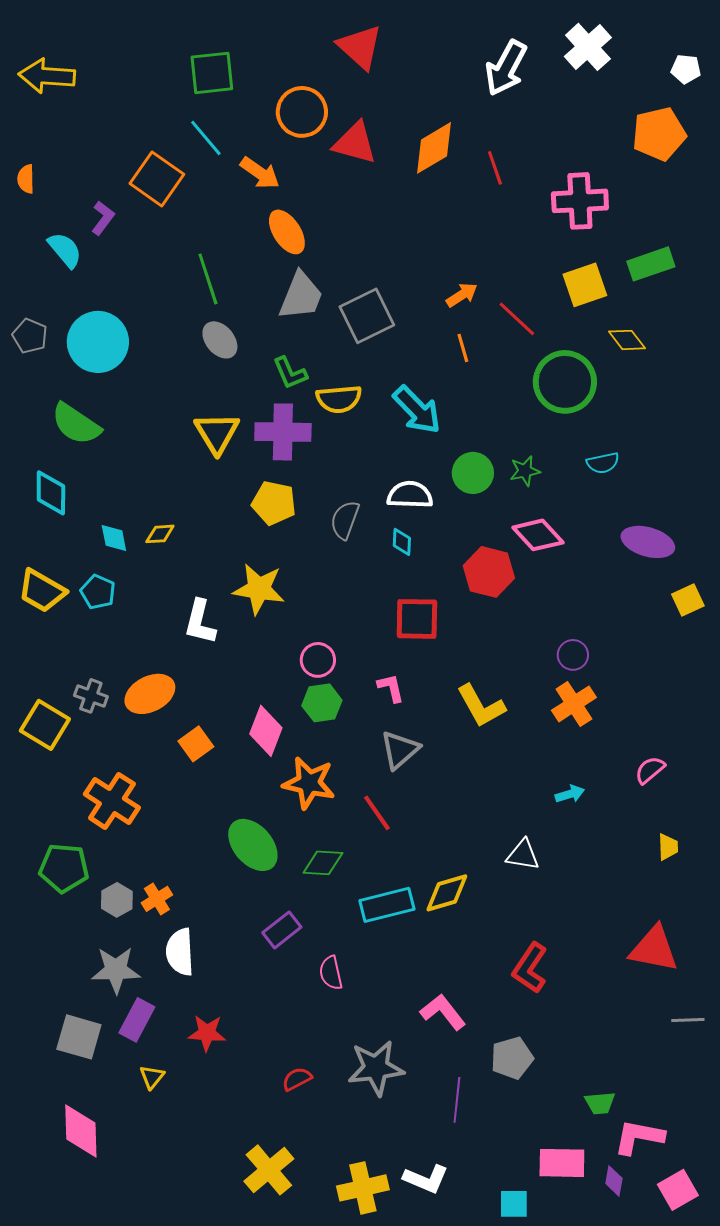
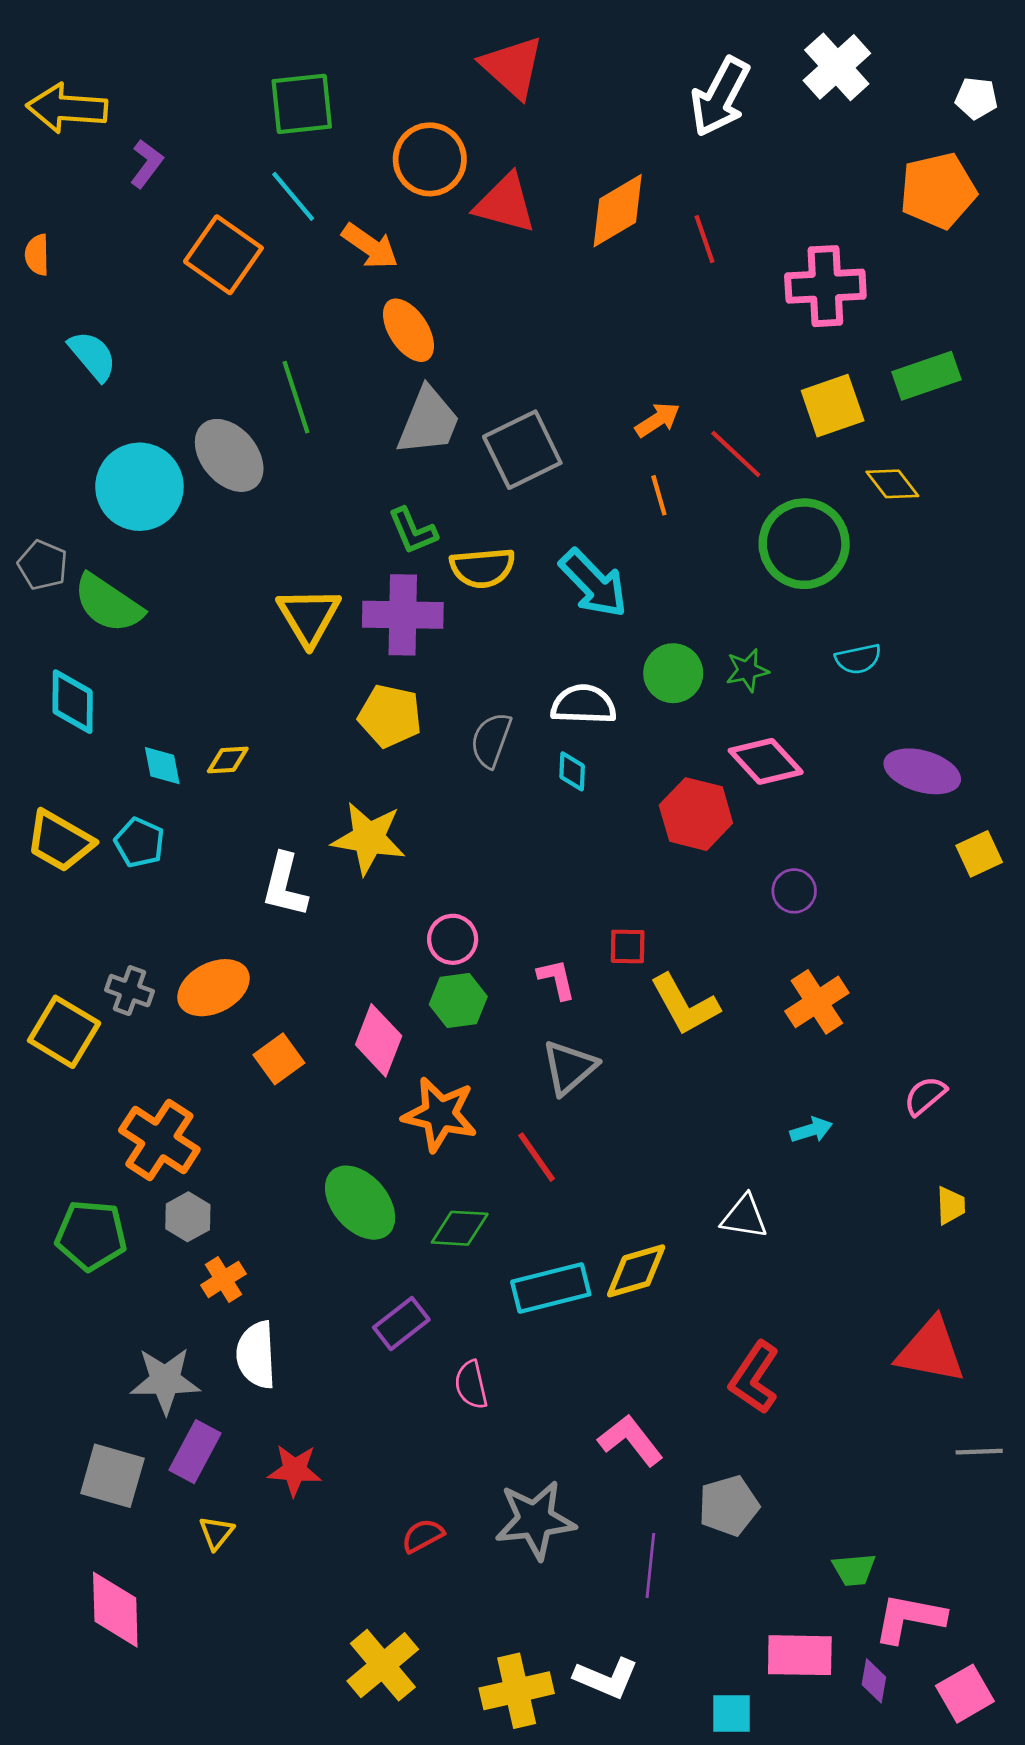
purple L-shape: (103, 218) -> (147, 164), moved
gray pentagon: (30, 336) -> (43, 565), moved
gray ellipse: (220, 340) -> (229, 455), moved, size x1.4
red square: (417, 619) -> (628, 946), moved, size x0.6
purple circle: (573, 655) -> (794, 891), moved
gray hexagon: (117, 900) -> (188, 1217), moved

